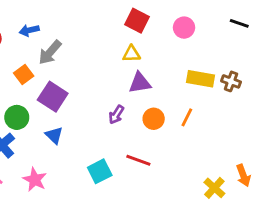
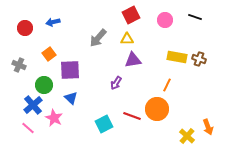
red square: (137, 21) -> (131, 15), turned 36
black line: (239, 23) -> (195, 17), moved
gray arrow: (50, 52) -> (98, 38), moved
purple square: (53, 97) -> (70, 70), turned -35
orange circle: (154, 119) -> (157, 109), moved, size x1.5
pink star: (35, 180) -> (54, 118), moved

